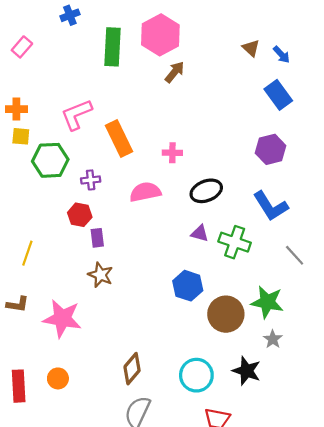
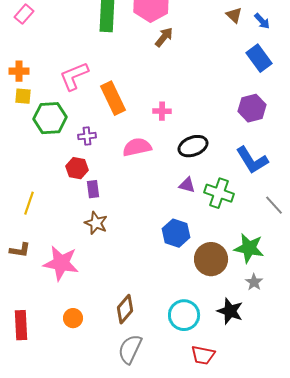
orange circle: (58, 378) -> (73, 318), moved

